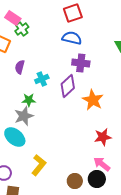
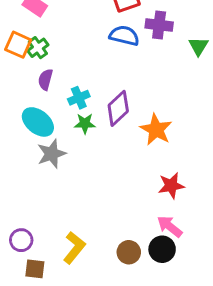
green cross: (22, 29) -> (38, 48), moved
purple cross: (81, 63) -> (159, 25), moved
green star: (29, 100) -> (85, 123), moved
cyan ellipse: (15, 137) -> (38, 122), moved
yellow L-shape: (39, 165) -> (74, 248), moved

